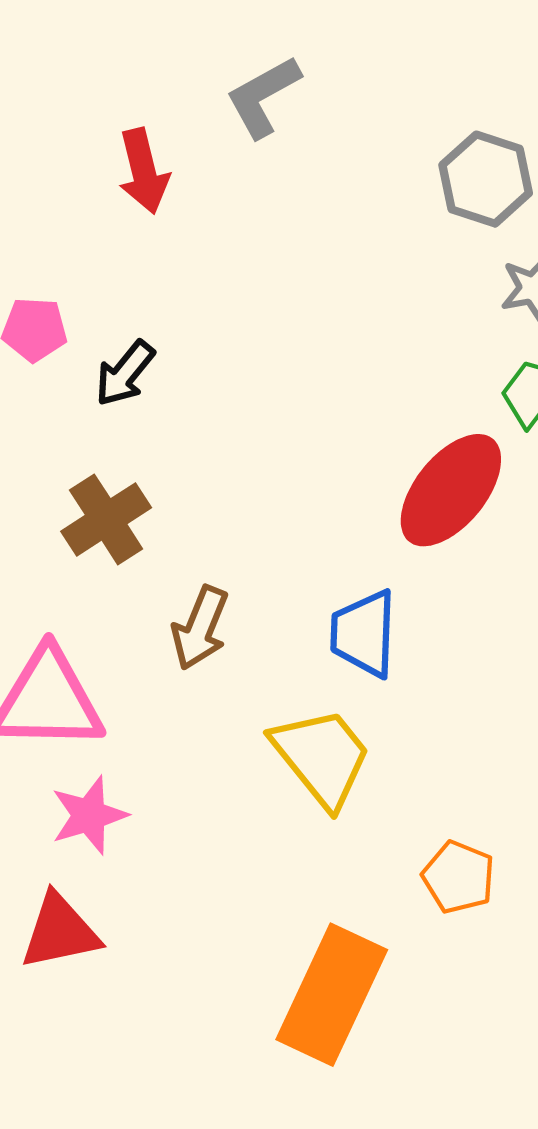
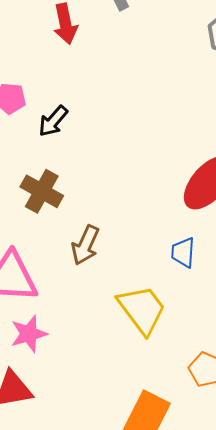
brown cross: (106, 519) -> (42, 191), turned -30
blue trapezoid: (364, 634) -> (183, 252), moved, size x0.7

